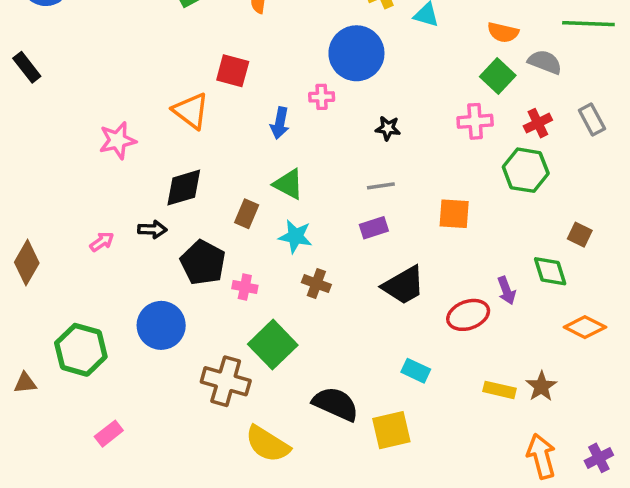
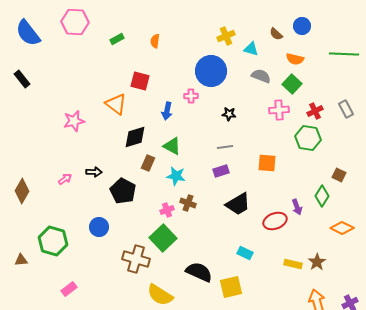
gray semicircle: (545, 62) -> (261, 76), moved
black diamond: (184, 188) -> (135, 137), moved
green diamond: (550, 271) -> (322, 196), turned 50
pink cross: (245, 287) -> (167, 210), moved, turned -32
blue circle: (161, 325) -> (99, 227), size x0.7

